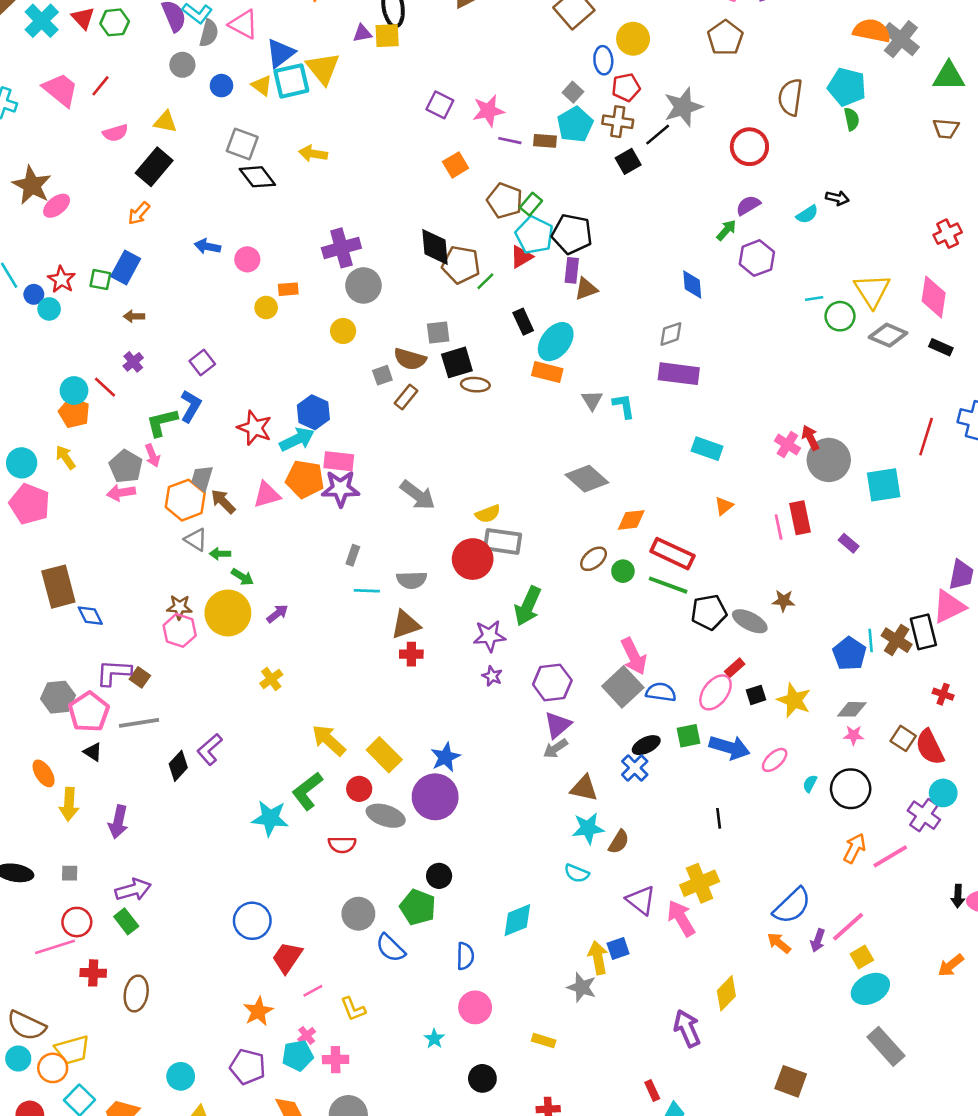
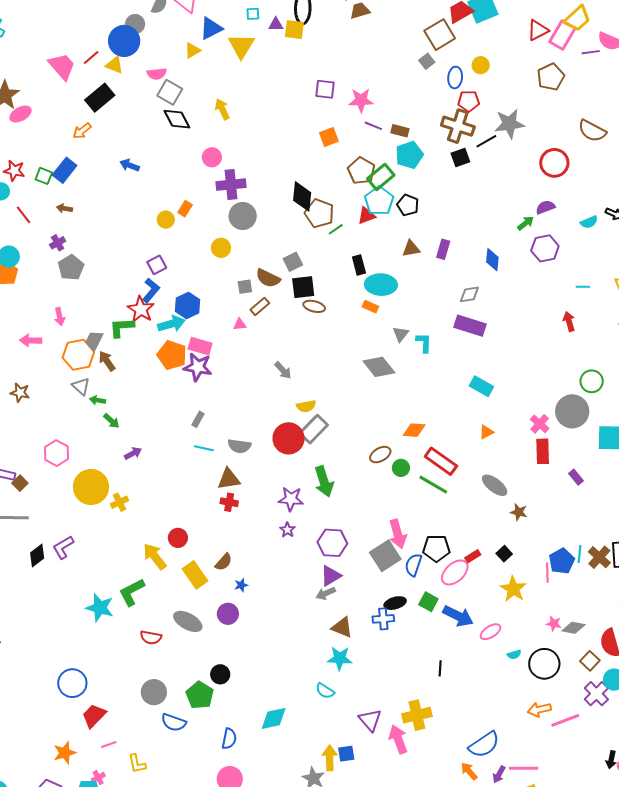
yellow circle: (633, 39) -> (481, 65), size x0.7
cyan square: (291, 81) -> (253, 14), moved, size x0.5
red line: (101, 86) -> (91, 57), moved
blue circle: (221, 86) -> (124, 41), moved, size x1.8
yellow triangle: (262, 86) -> (192, 50), turned 42
pink trapezoid: (61, 90) -> (62, 66), moved
gray square: (573, 92) -> (427, 61), moved
brown semicircle: (790, 97) -> (592, 131), turned -80
purple square: (440, 105) -> (325, 89), turned -30
brown cross: (618, 122) -> (458, 126), size x1.4
cyan pentagon: (575, 124) -> (409, 155), moved
pink semicircle: (115, 133) -> (157, 74), moved
yellow arrow: (313, 154) -> (222, 109), turned 45
green rectangle: (531, 204) -> (381, 177), size x1.5
black pentagon: (572, 234) -> (408, 205), size x0.7
pink circle: (247, 259) -> (212, 157), moved
purple rectangle: (572, 270) -> (443, 249), moved
red star: (61, 280) -> (14, 171), turned -30
orange rectangle: (288, 289) -> (185, 209), turned -63
green circle: (840, 316) -> (592, 381), moved
gray square: (438, 333) -> (293, 262), turned -30
cyan ellipse: (556, 342) -> (381, 285), turned 44
purple square: (202, 362) -> (157, 265), moved
orange rectangle: (547, 372) -> (370, 307), size x0.7
red line: (105, 387) -> (23, 215), moved
blue L-shape: (191, 406) -> (151, 290), moved
green L-shape: (162, 422) -> (122, 327), moved
red arrow: (810, 438) -> (569, 321), moved
pink cross: (787, 445) -> (540, 424), moved
gray pentagon: (126, 466) -> (71, 267), moved
gray diamond: (587, 479) -> (379, 367), moved
pink triangle: (267, 495) -> (240, 324), moved, size x0.6
gray arrow: (418, 495) -> (283, 370), moved, size x0.7
pink line: (779, 527) -> (547, 573), moved
gray rectangle: (503, 541) -> (314, 429), turned -64
green arrow: (528, 606) -> (324, 482), turned -52
brown star: (179, 607) -> (20, 393), moved
black pentagon: (709, 612) -> (436, 548), moved
yellow circle: (228, 613) -> (91, 487), moved
gray ellipse: (750, 621) -> (495, 485), moved
blue semicircle: (661, 692) -> (413, 565), turned -90
black square: (756, 695) -> (504, 554), moved, turned -35
gray diamond: (852, 709) -> (573, 628), moved
green square: (688, 736) -> (428, 602), turned 30
brown square: (903, 738) -> (590, 661), moved
blue star: (445, 757) -> (241, 585), size x0.6
blue cross: (635, 768) -> (383, 619), turned 30
cyan semicircle: (810, 784) -> (514, 654), turned -144
red circle: (359, 789) -> (178, 538), moved
purple circle: (435, 797) -> (228, 614), size x0.6
brown semicircle: (619, 842) -> (224, 562), moved
orange arrow: (855, 848) -> (539, 710), turned -140
pink line: (848, 927) -> (524, 768), turned 32
blue semicircle: (391, 948) -> (174, 722), turned -35

